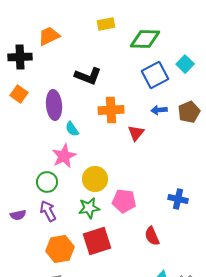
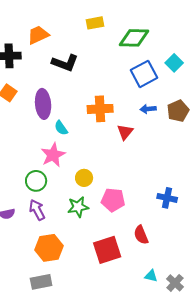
black L-shape: (88, 76) -> (65, 63), moved
yellow circle: (95, 179) -> (84, 178), size x0.7
red square: (97, 241) -> (107, 250), moved

